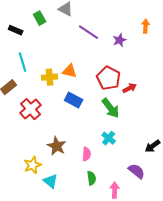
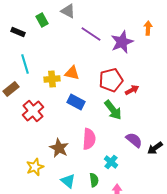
purple star: (120, 40) -> (122, 42), size x1.6
red pentagon: (109, 78) -> (111, 80), turned 30
cyan cross: (109, 138) -> (111, 162), moved
pink semicircle: (87, 154) -> (89, 139), moved, size x1.5
purple semicircle: (137, 171) -> (134, 140), moved
cyan triangle: (51, 181) -> (68, 181), moved

